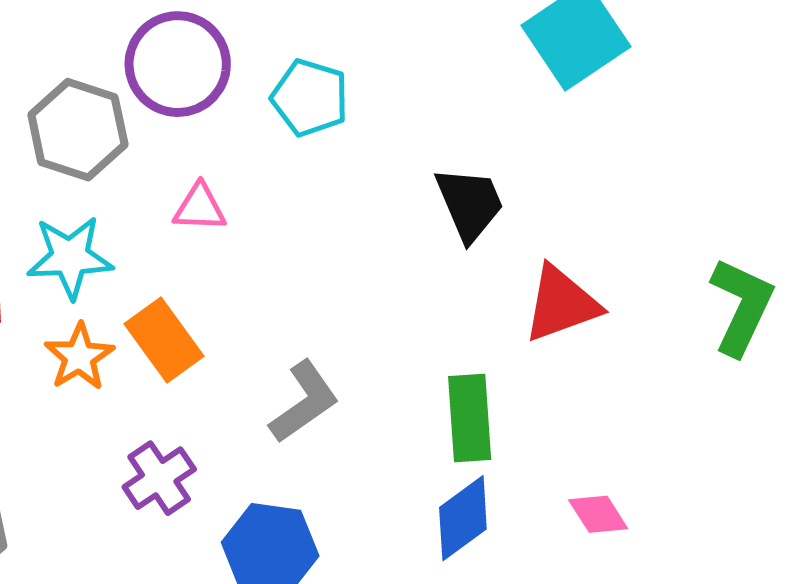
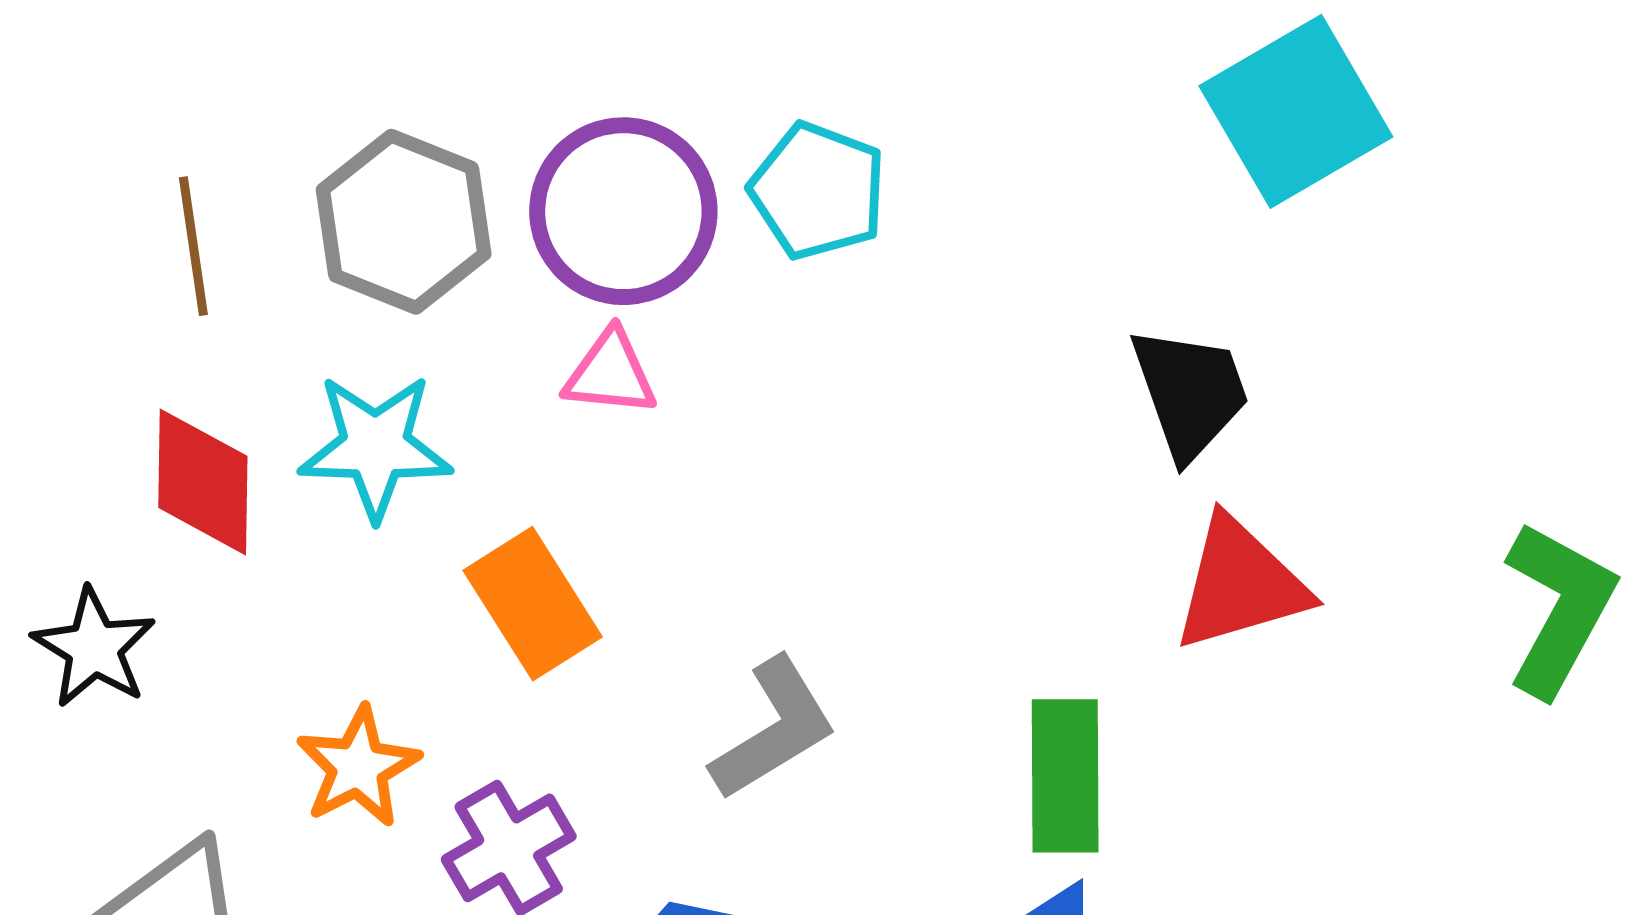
purple circle: (178, 64) -> (623, 211), moved
black trapezoid: (470, 204) -> (1190, 393), moved
orange star: (79, 357) -> (358, 767), moved

